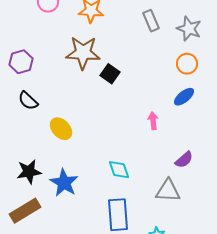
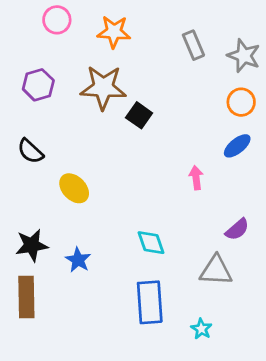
purple hexagon: (21, 62) -> (38, 85), moved
blue star: (64, 183) -> (78, 260), size x0.7
brown rectangle: (25, 211) -> (26, 297), turned -60

